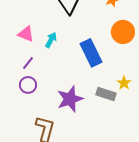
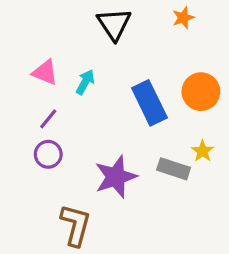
orange circle: (123, 32) -> (201, 92), moved

